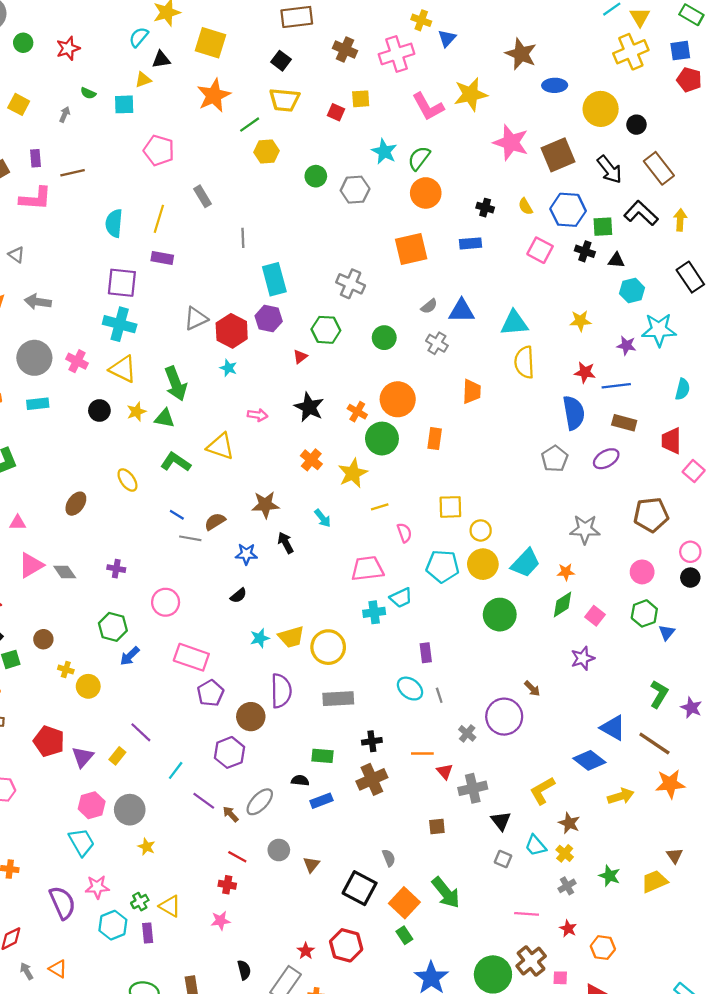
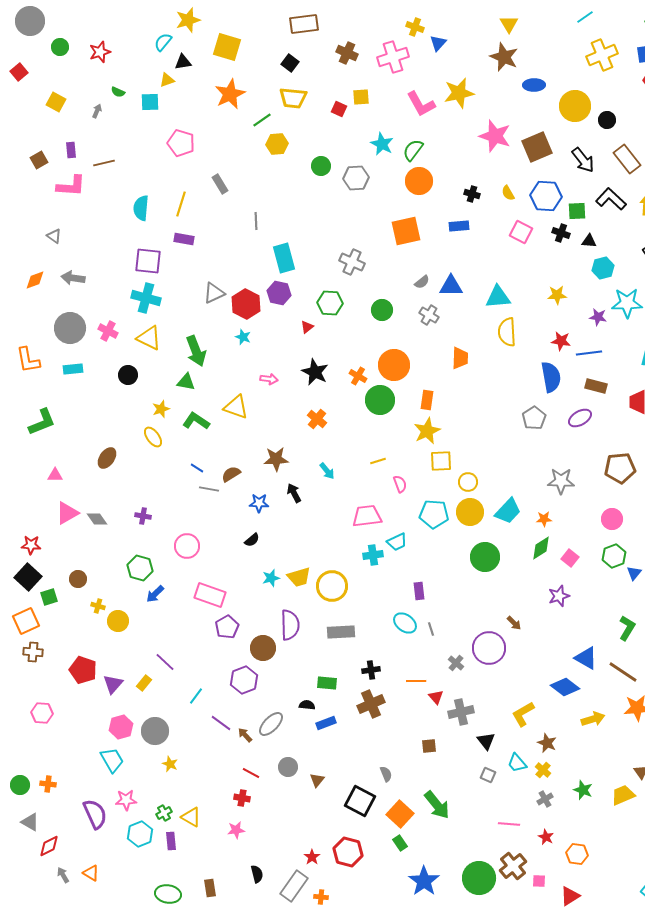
yellow triangle: (640, 17) -> (509, 24), moved
yellow star: (136, 412) -> (161, 409), moved
yellow star: (353, 473) -> (427, 431), moved

